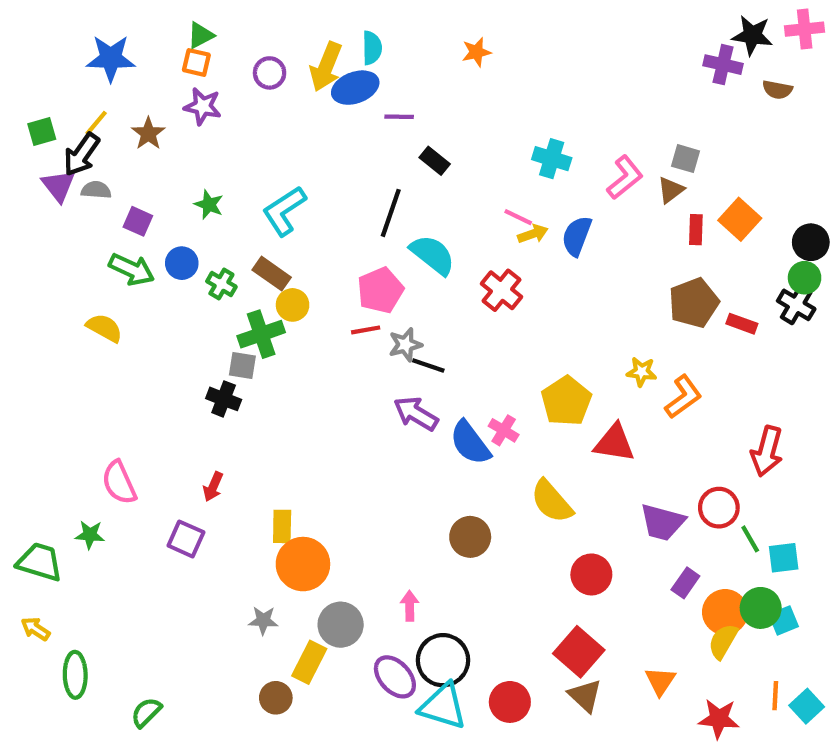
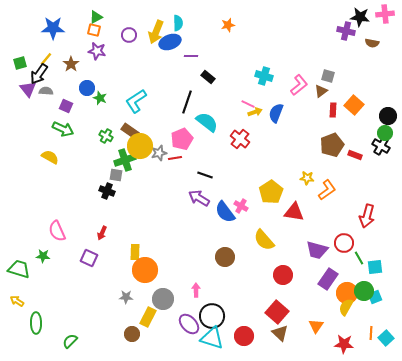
blue circle: (182, 263) -> (87, 88), moved
yellow circle: (293, 305) -> (140, 146), size x1.6
gray star: (405, 345) -> (159, 153), moved
purple rectangle: (685, 583) -> (328, 279), size x1.5

